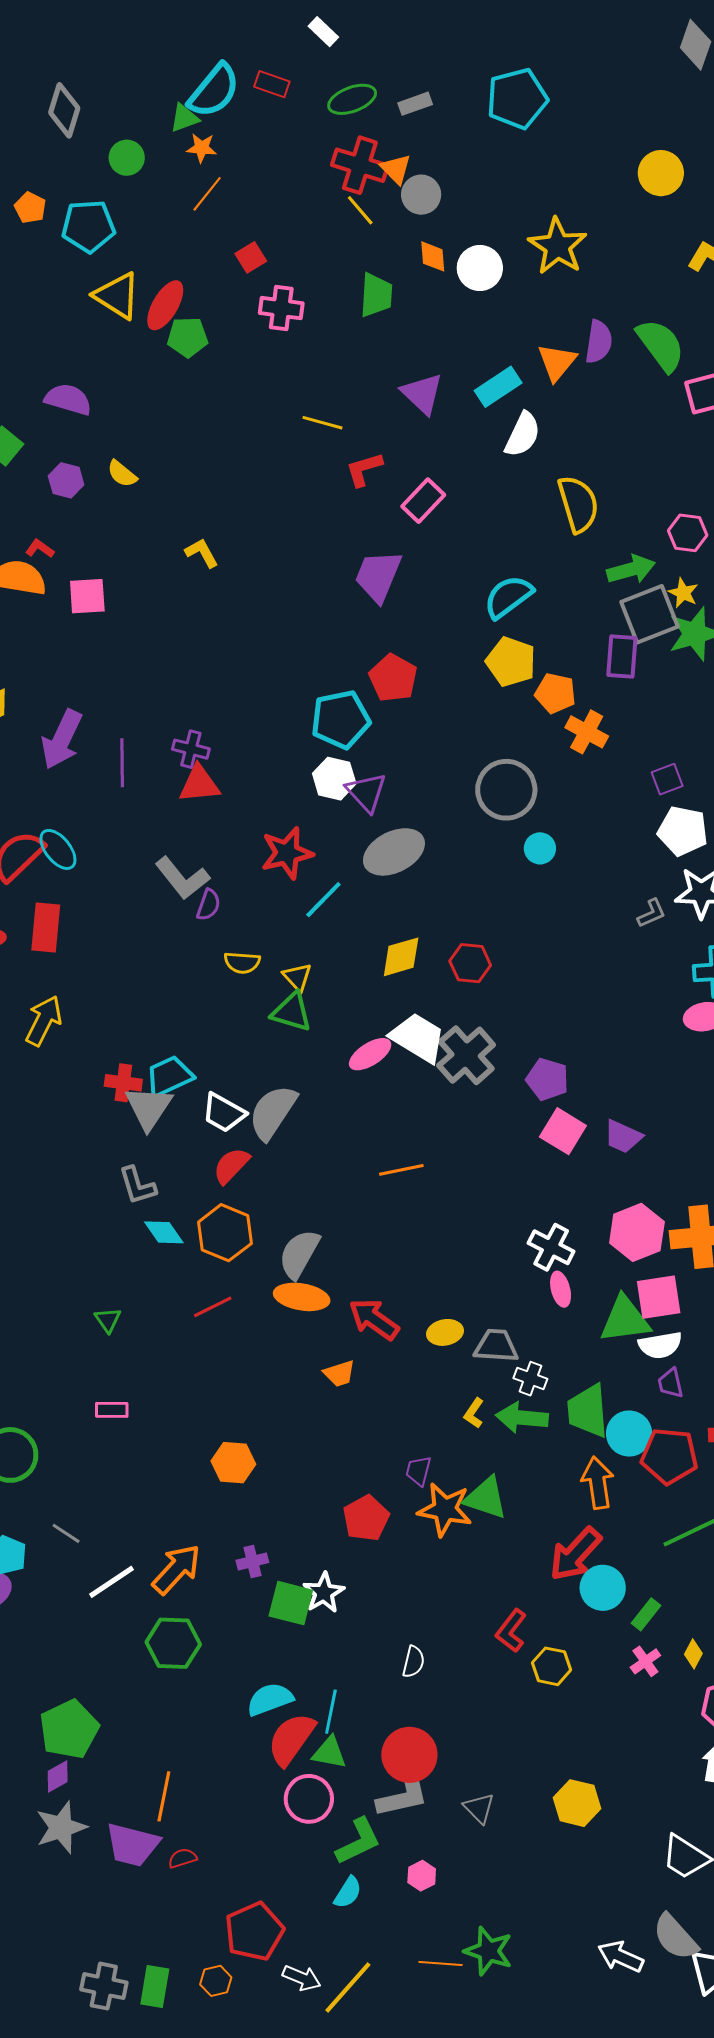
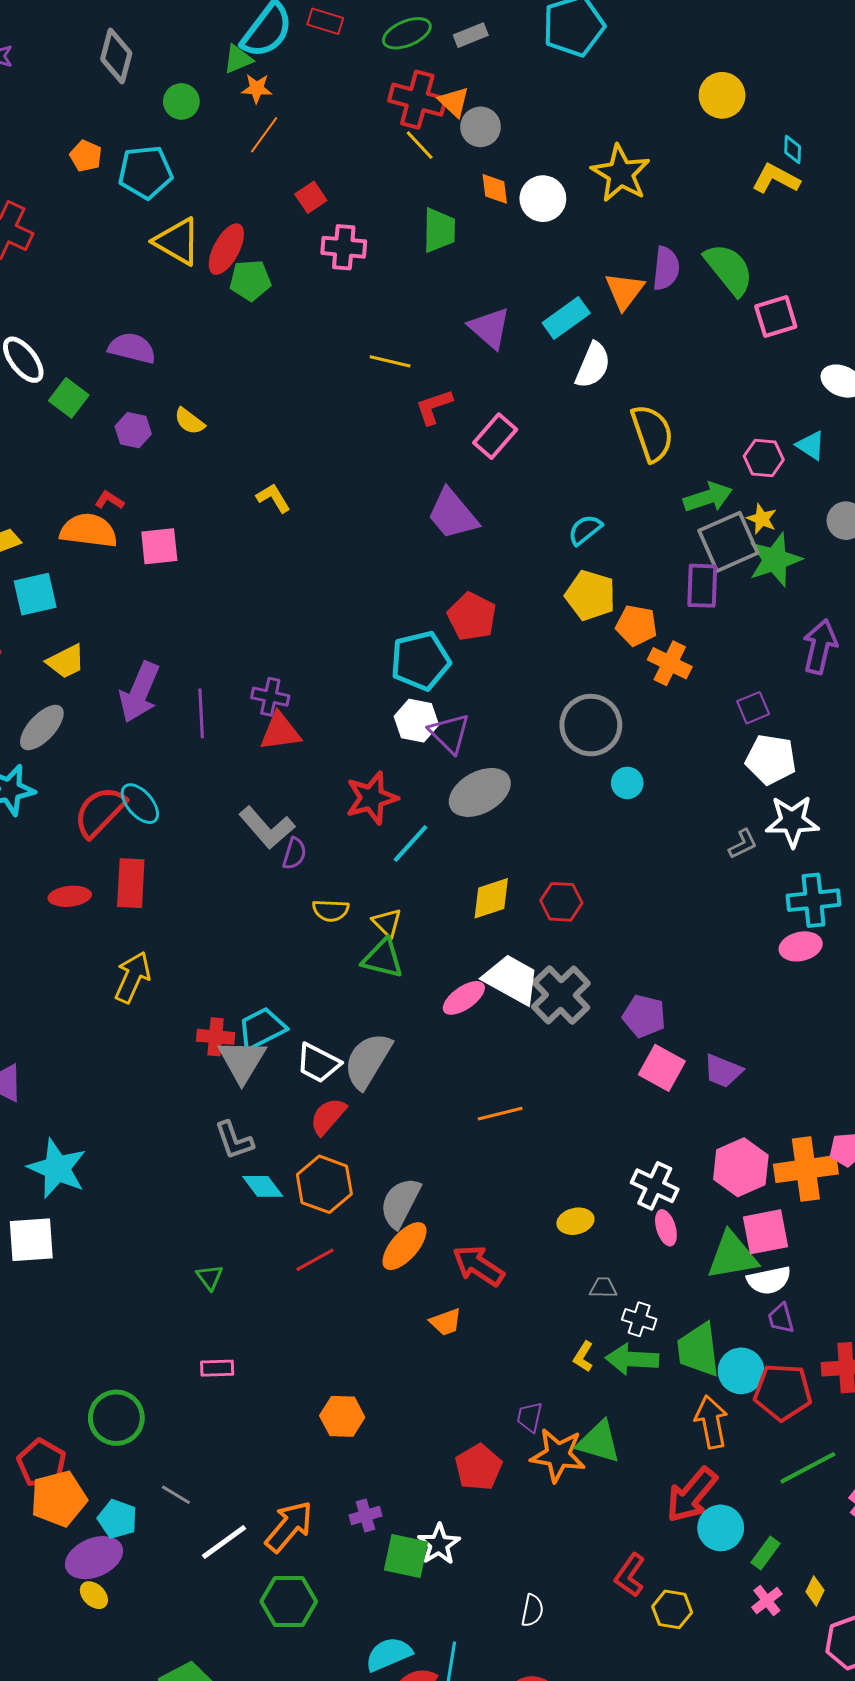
purple trapezoid: (378, 576) -> (453, 514), turned -60
cyan semicircle: (508, 597) -> (585, 530), size x0.7
orange ellipse: (302, 1297) -> (404, 1246), turned -56
yellow ellipse: (445, 1332) -> (575, 1221), moved
gray trapezoid: (496, 1346) -> (603, 1288), size x0.6

